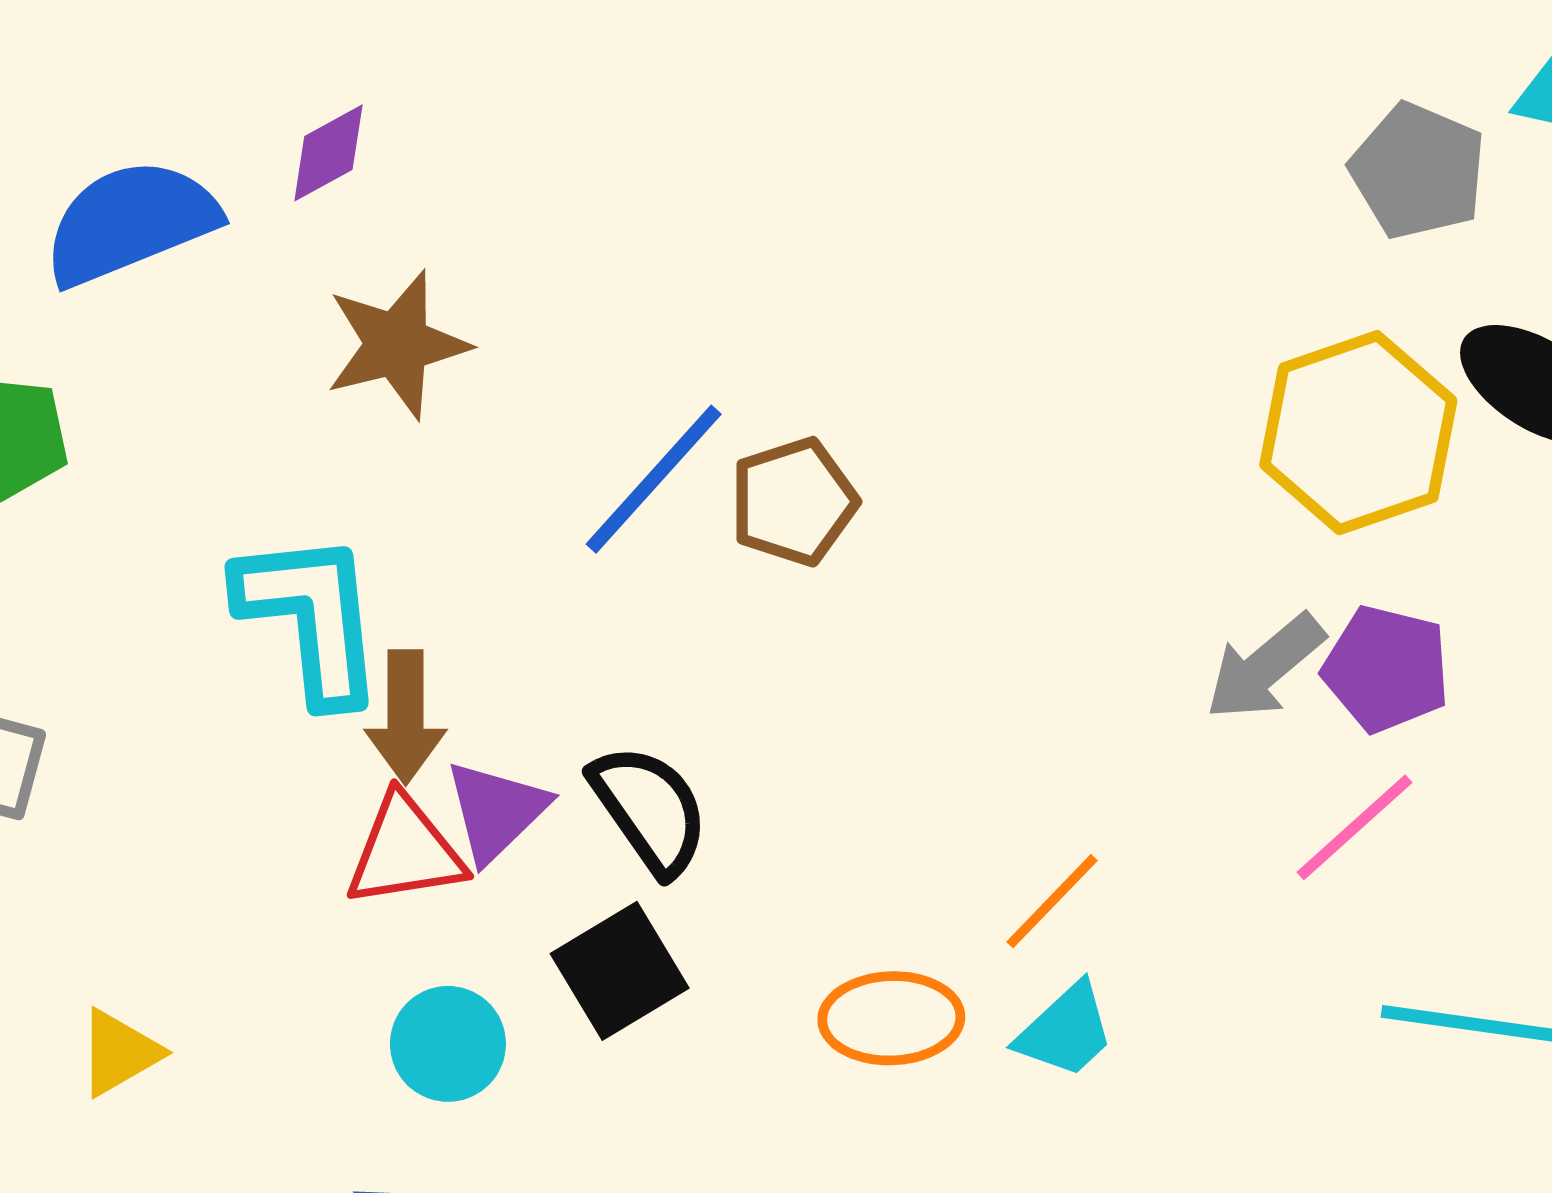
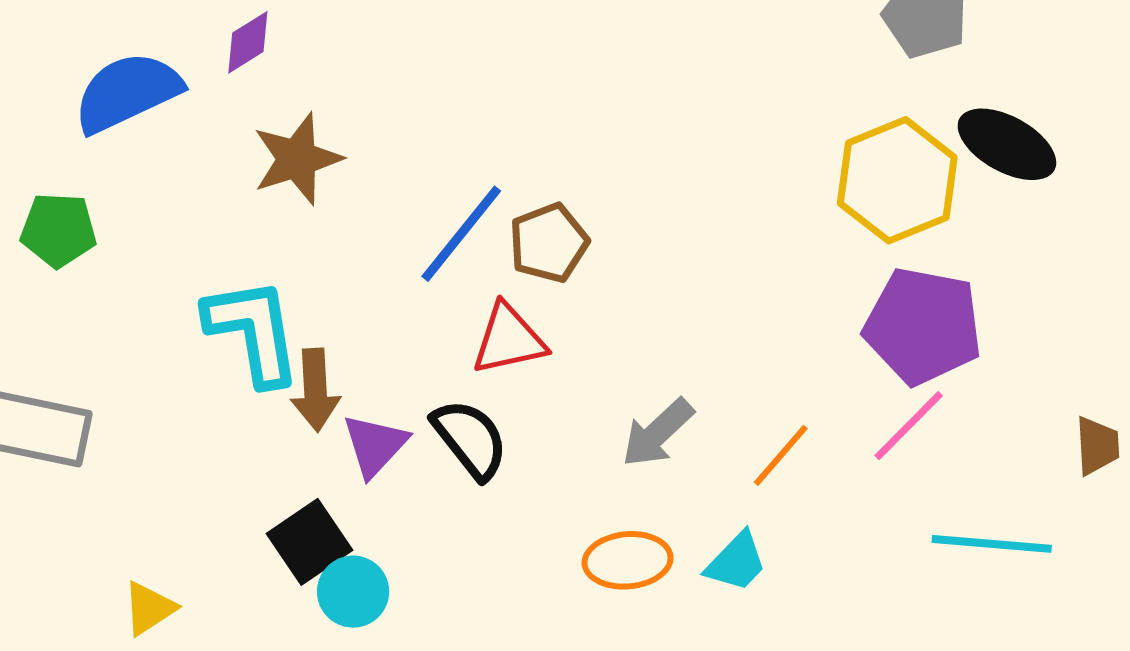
gray arrow: (1265, 667) -> (658, 433), moved
purple pentagon: (1386, 669) -> (923, 326), size x1.5
red triangle: (405, 851) -> (509, 339), moved
orange line: (1052, 901) -> (781, 455), moved
black square: (620, 971) -> (310, 542), moved

